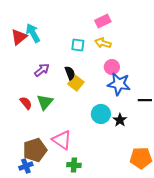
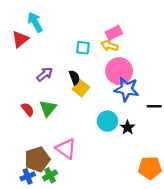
pink rectangle: (103, 21) -> (114, 33), moved
cyan arrow: (33, 33) -> (35, 22), moved
pink circle: (112, 67) -> (119, 71), size x1.6
green cross: (74, 165) -> (50, 175), moved, turned -32

